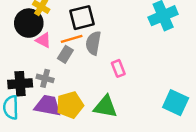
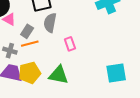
orange line: (72, 39) -> (30, 44), moved
cyan square: (176, 103) -> (116, 73), turned -35

